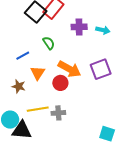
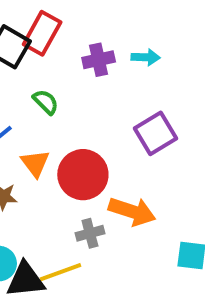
orange arrow: (69, 69) -> (132, 211), moved
red circle: (60, 83) -> (83, 175), size x1.6
yellow line: (38, 109) -> (61, 272), moved

